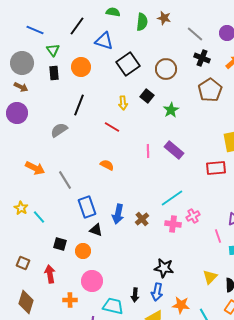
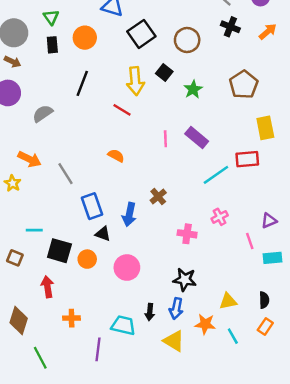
brown pentagon: (210, 90) -> (244, 85), moved
yellow arrow: (123, 103) -> (135, 81), size x1.6
gray semicircle: (59, 130) -> (43, 113), moved
cyan line: (172, 198) -> (216, 175), moved
yellow star: (21, 208) -> (13, 183), moved
cyan line: (39, 217) -> (34, 230), moved, turned -48
brown cross: (142, 219) -> (158, 196), moved
pink cross: (173, 224) -> (187, 234), moved
black square: (60, 244) -> (59, 251), size x1.5
brown square: (23, 263) -> (15, 258), moved
yellow triangle: (210, 277) -> (228, 301), moved, turned 35
pink circle: (92, 281) -> (127, 268), moved

